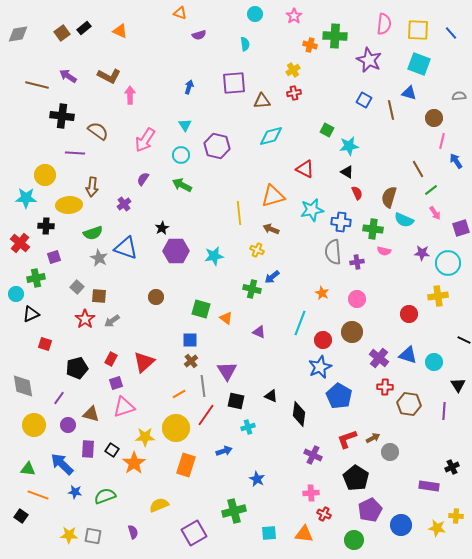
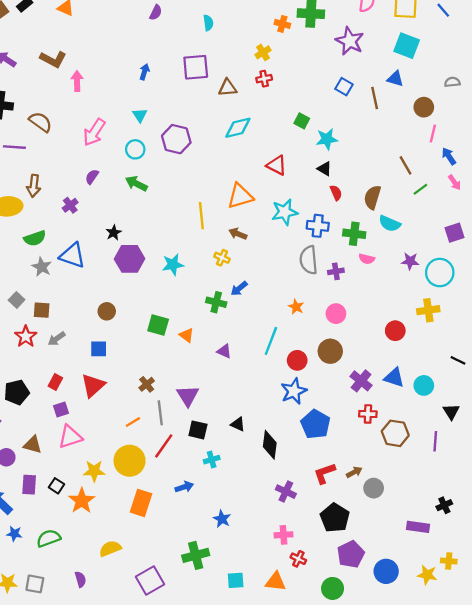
purple semicircle: (199, 35) -> (156, 13), turned -48
pink arrow: (435, 213) -> (455, 182), moved
blue square: (190, 340) -> (99, 349), moved

